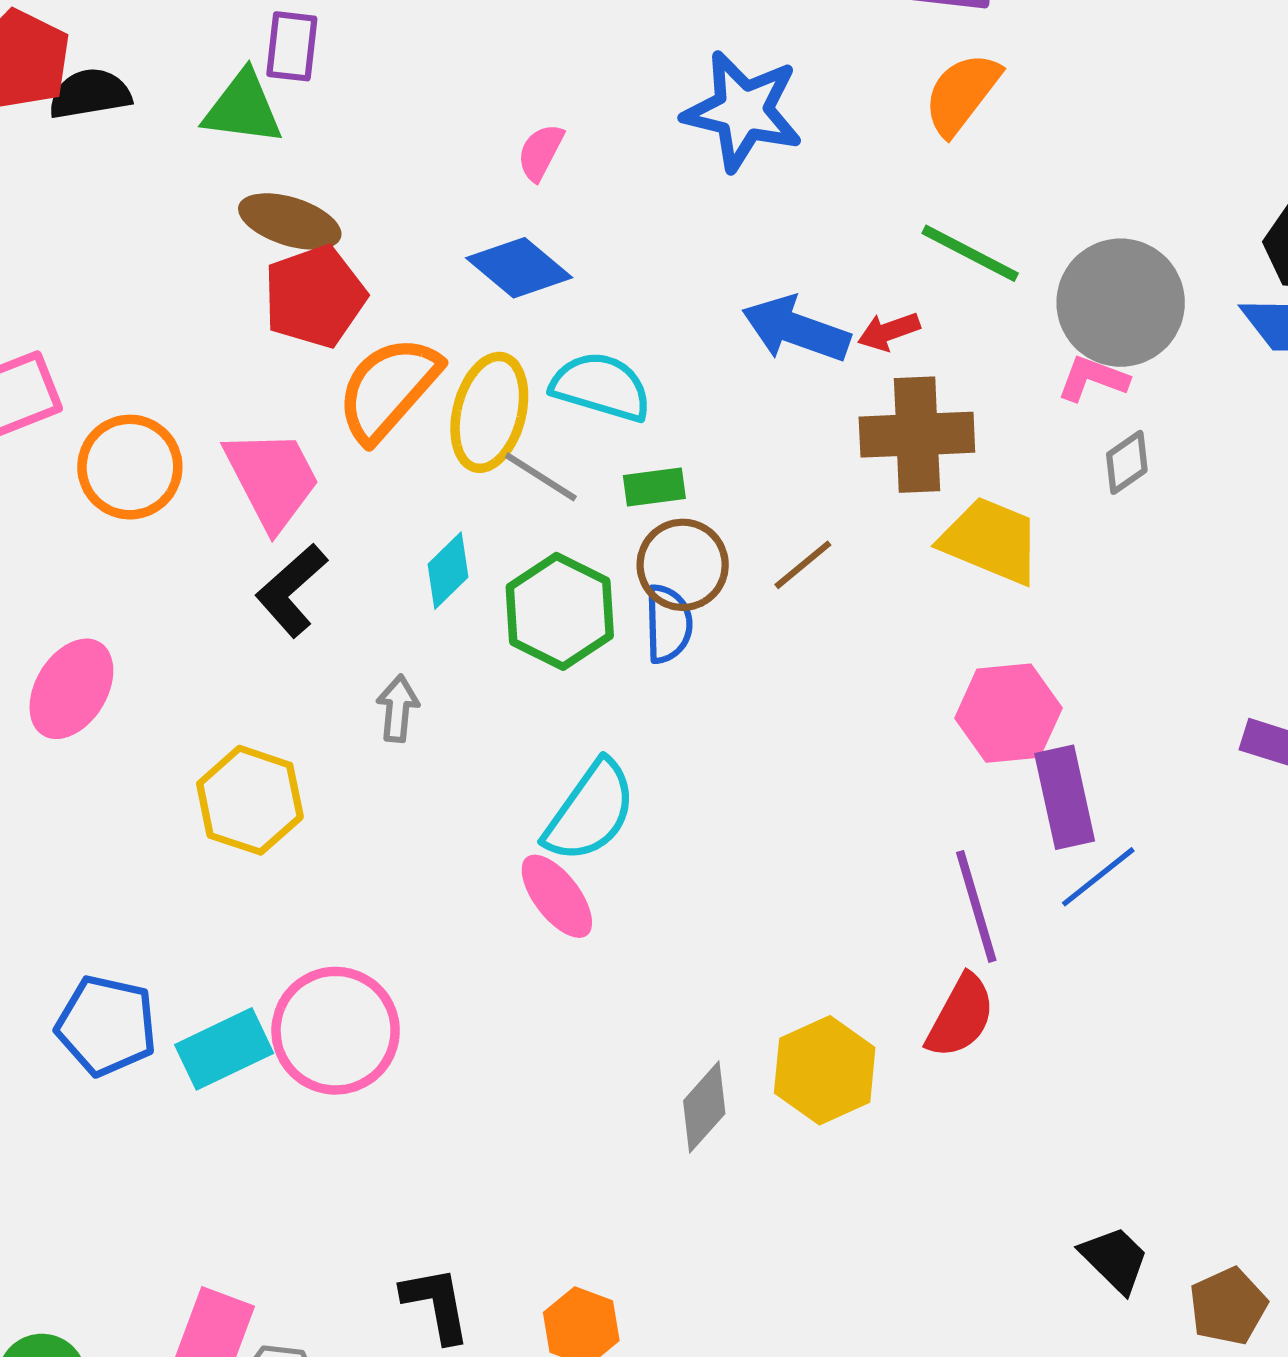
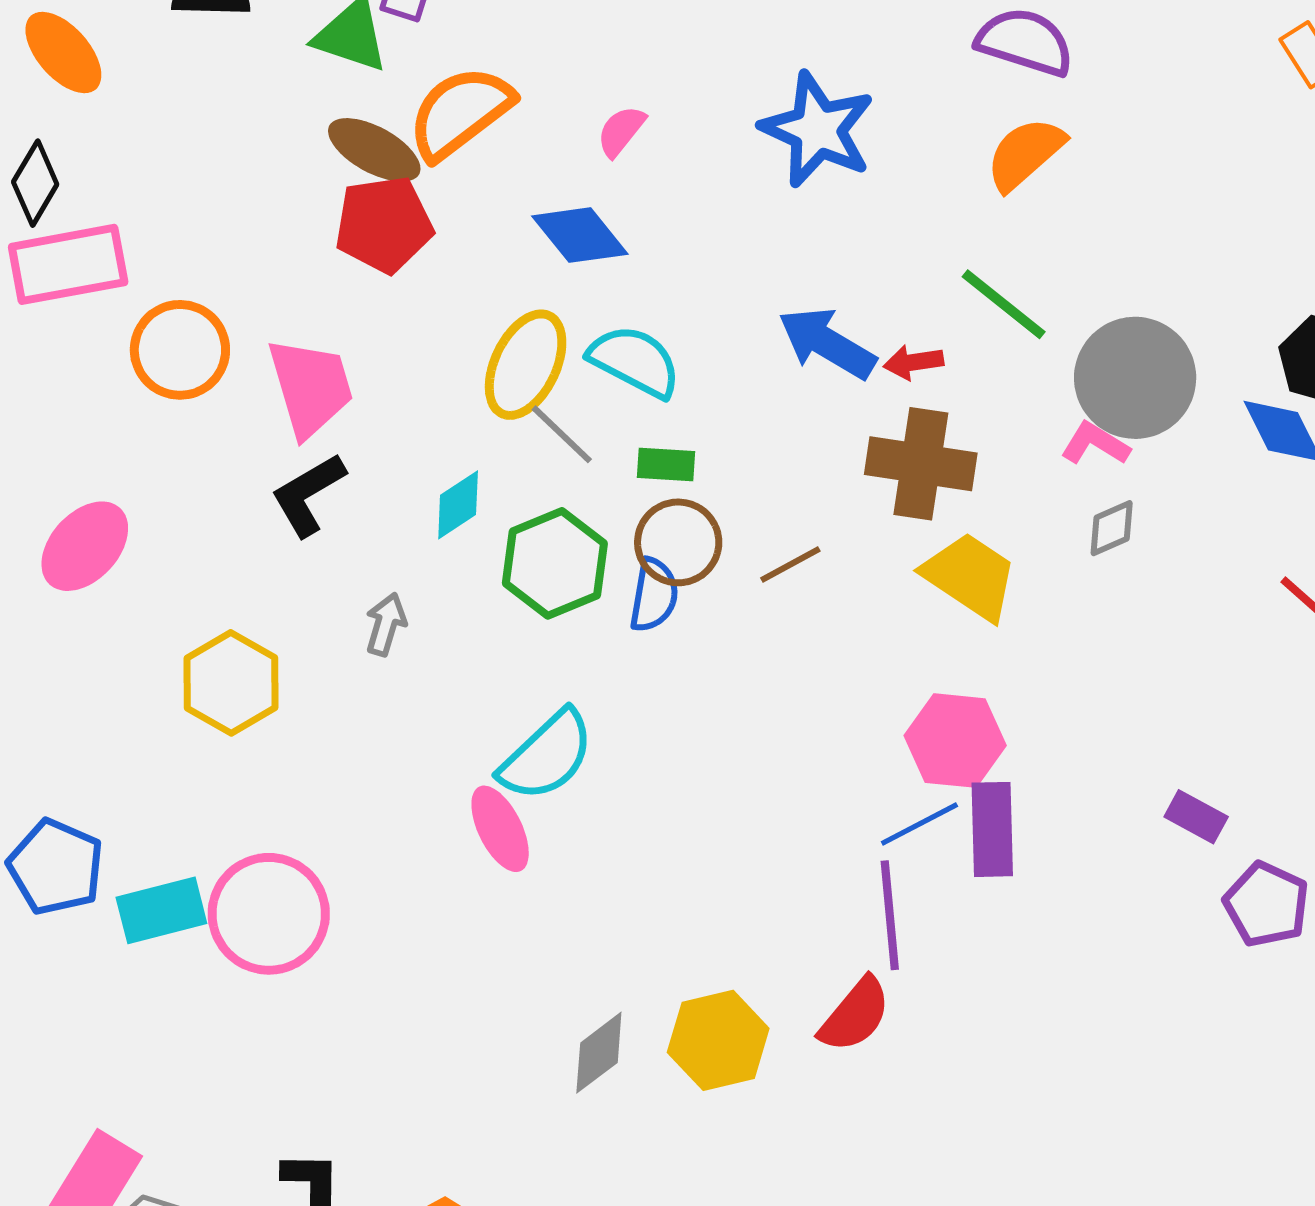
orange semicircle: (388, 389) -> (460, 112), moved
blue line: (1098, 877) -> (919, 824), moved

